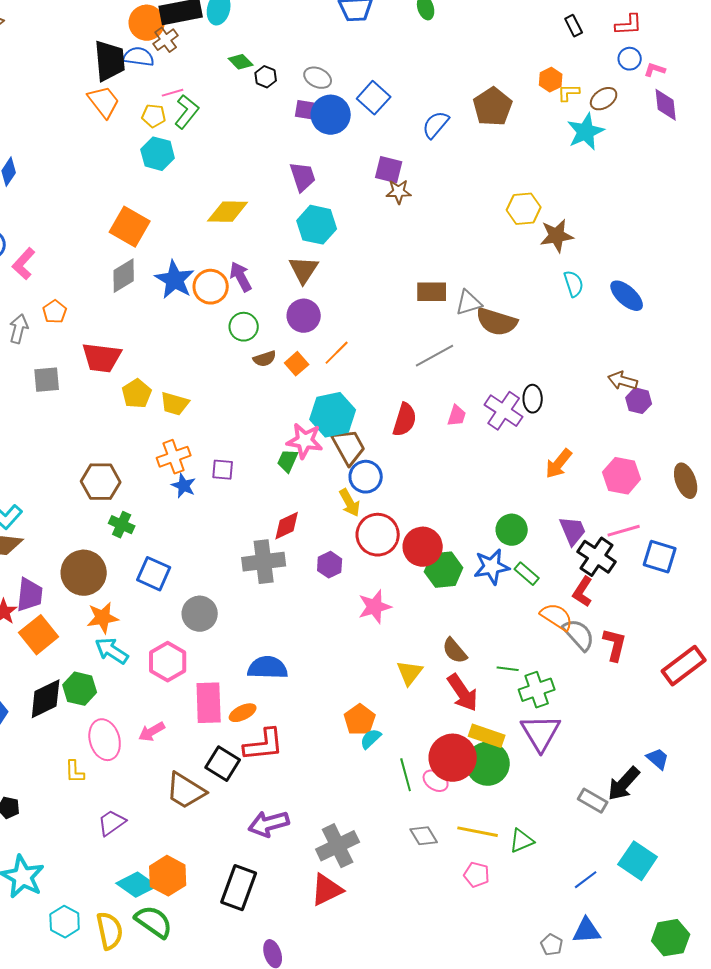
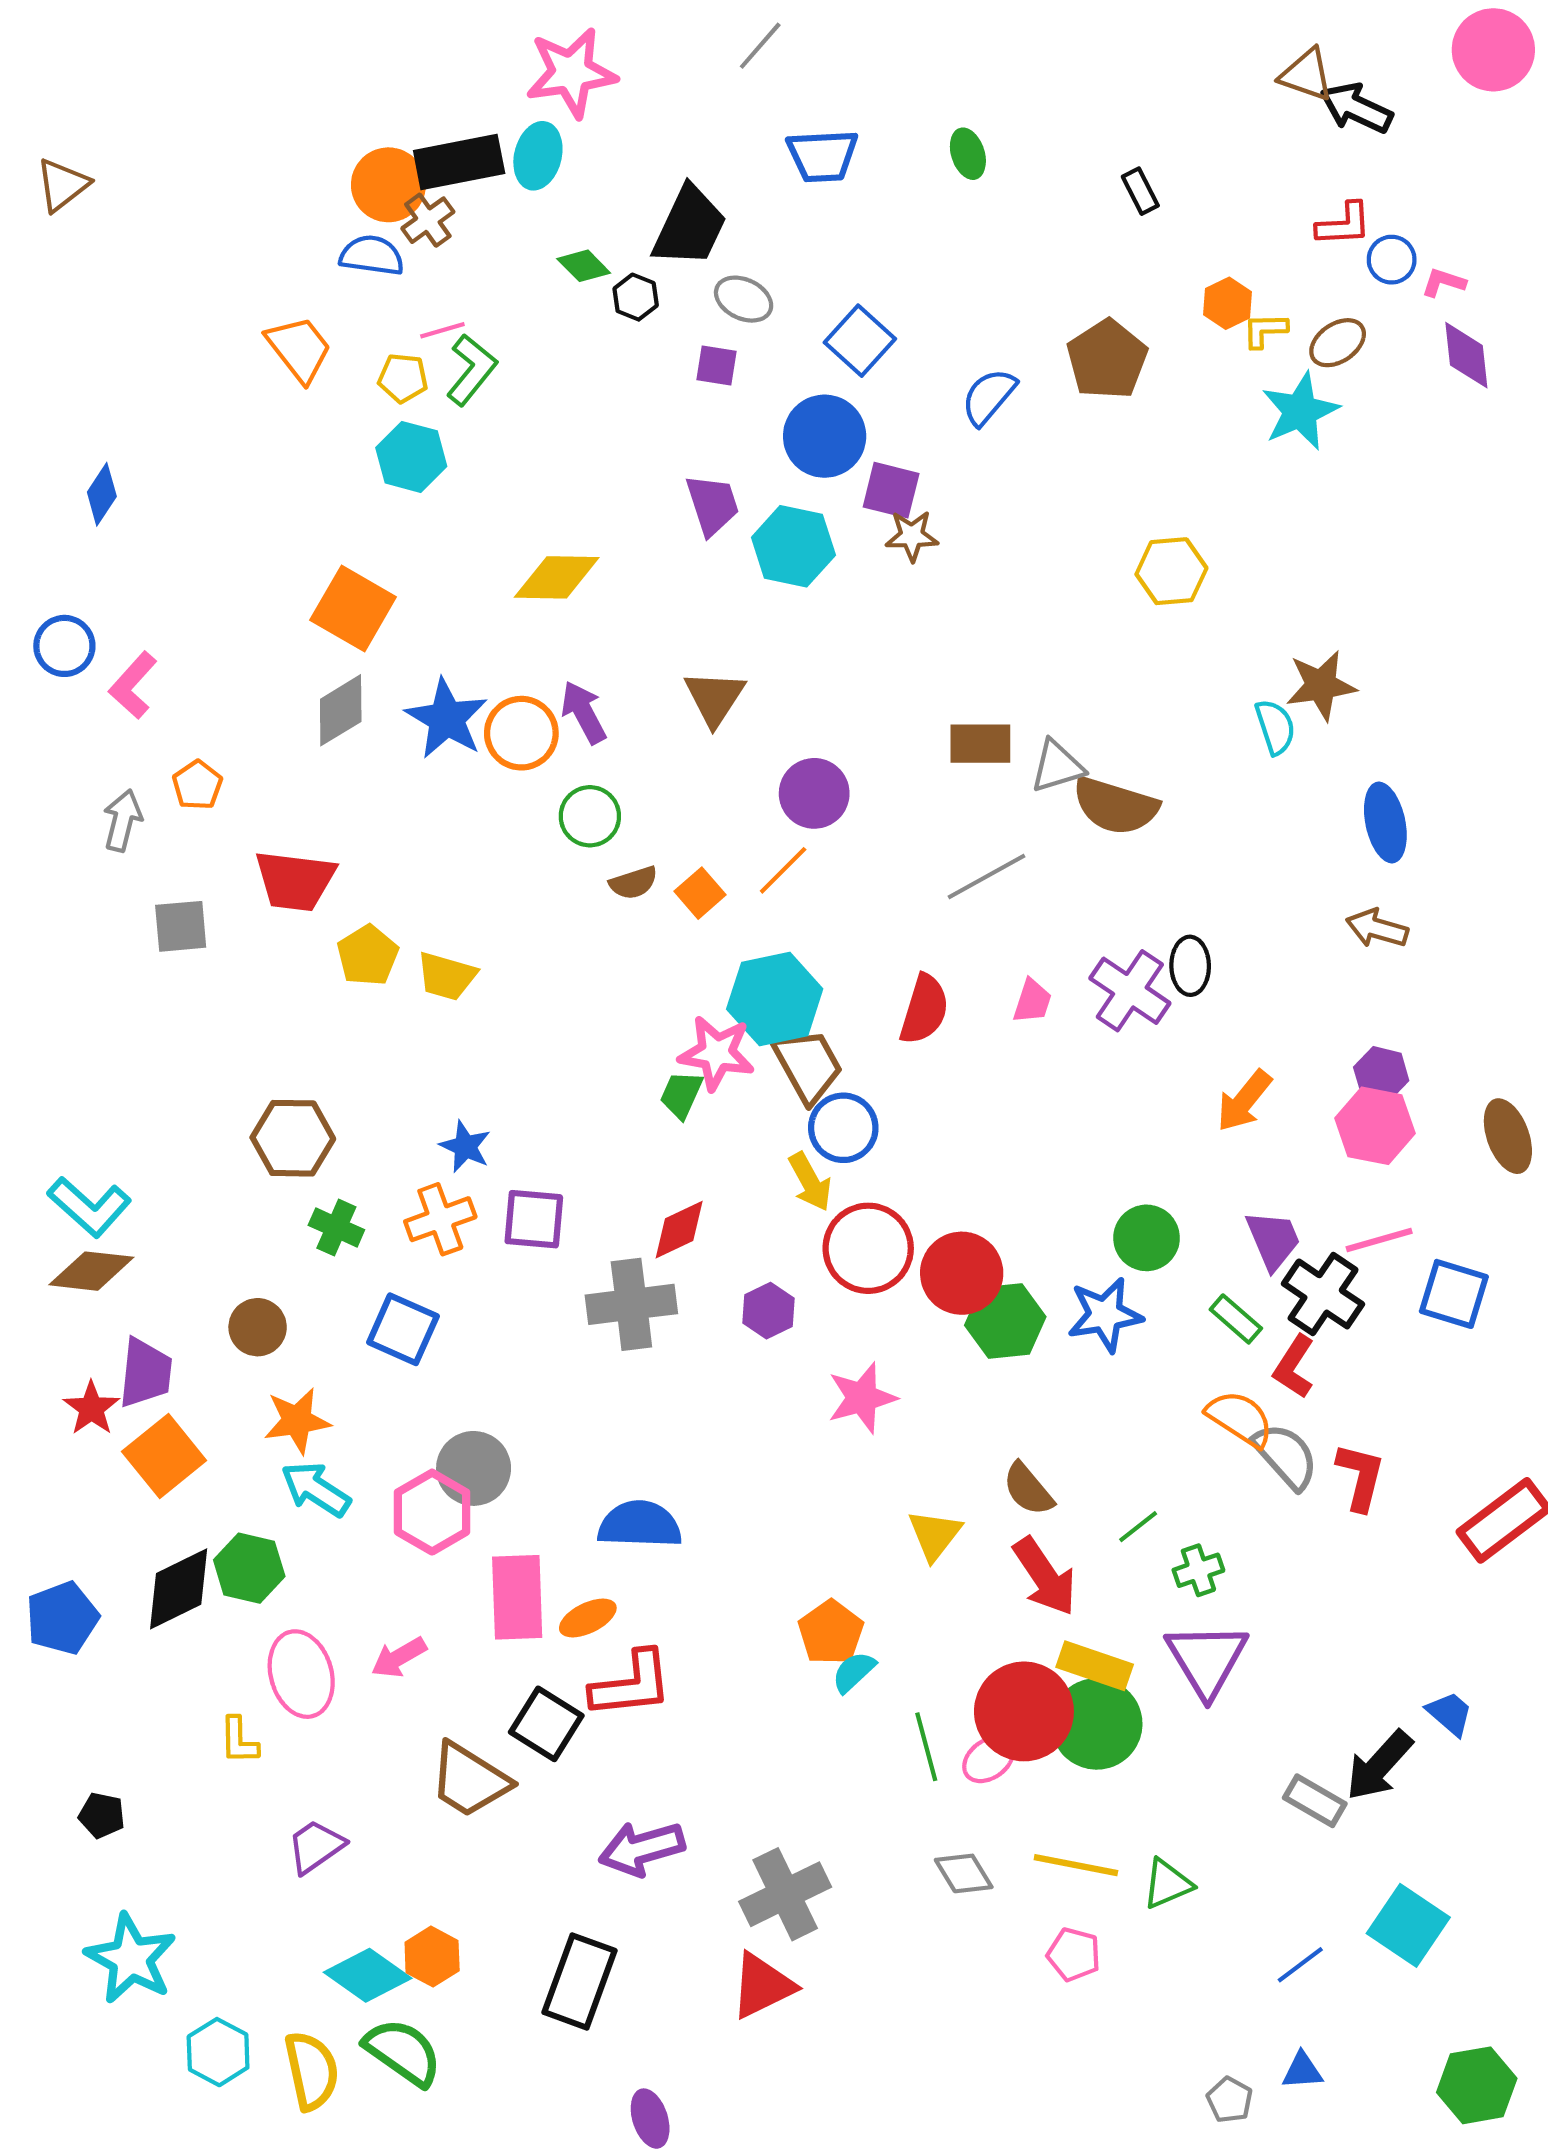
red L-shape: (629, 25) -> (1344, 224), moved
black rectangle: (574, 26) -> (1140, 191), moved
black trapezoid: (110, 61) -> (690, 226), moved, turned 30
blue circle: (331, 115) -> (825, 436), moved
cyan hexagon: (317, 225) -> (793, 546), moved
brown star: (557, 236) -> (1321, 685), moved
blue ellipse: (627, 296) -> (1385, 822), moved, turned 36
purple circle: (304, 316) -> (814, 793), moved
purple hexagon: (639, 401) -> (1381, 1074), moved
orange cross: (174, 457) -> (440, 1219), moved
purple square: (223, 470) -> (534, 1219), moved, size x1.4
brown circle: (84, 573) -> (258, 1327), size x0.6
green rectangle: (527, 574) -> (1236, 1319), moved
gray circle: (200, 614) -> (474, 1468), moved
green line: (508, 669) -> (1138, 1527), turned -45
green cross: (537, 690) -> (1198, 1570), size x0.7
pink ellipse: (436, 781) -> (989, 1759), turned -70
orange hexagon: (168, 876) -> (432, 1957), size x0.7
blue triangle: (587, 931) -> (1302, 2071), size x0.7

